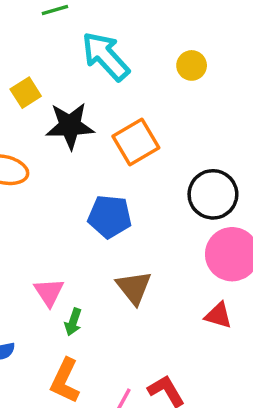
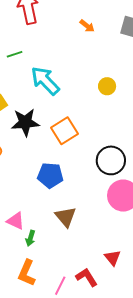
yellow circle: (192, 65) -> (107, 86), moved
pink triangle: (49, 292) -> (16, 221), turned -30
red triangle: (218, 315) -> (113, 258), moved, turned 36

